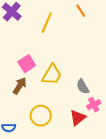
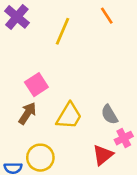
yellow trapezoid: (52, 75) -> (69, 116), moved
yellow circle: (41, 116) -> (40, 158), moved

